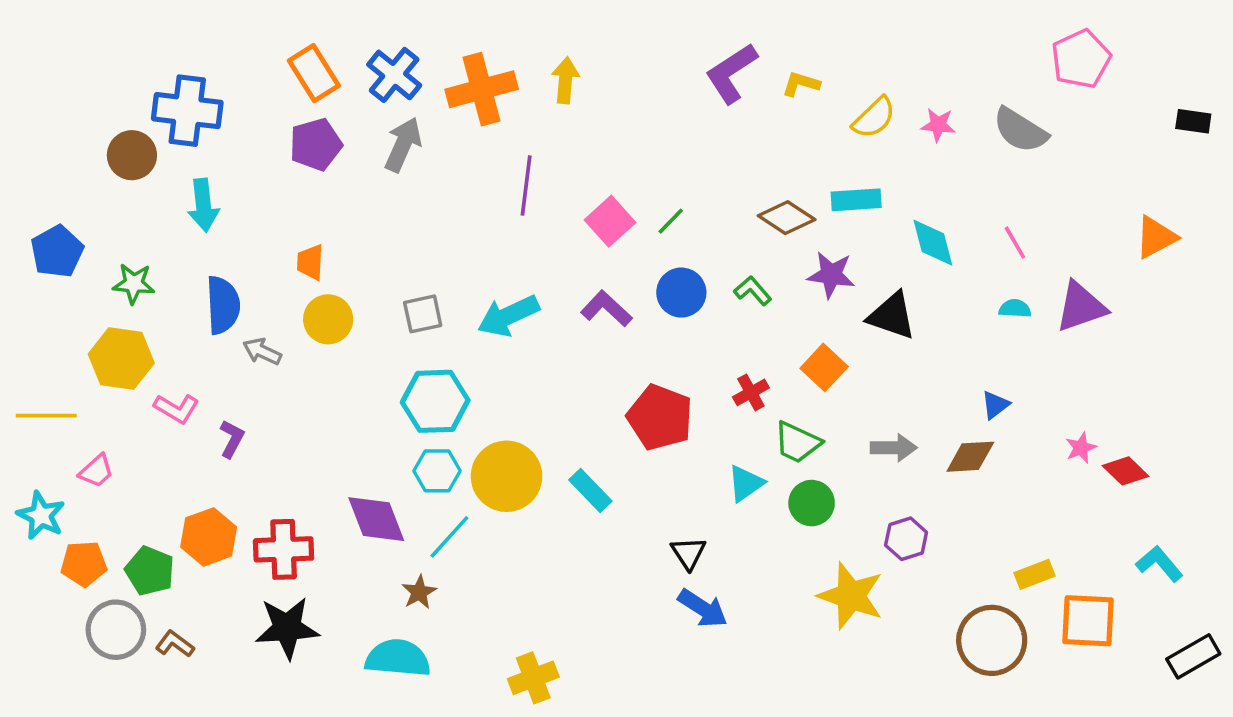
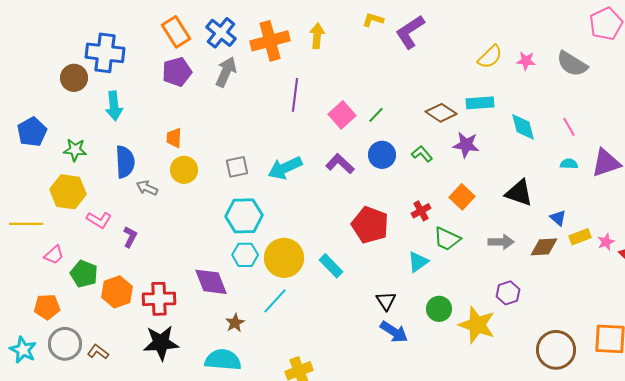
yellow L-shape: (801, 84) -> (373, 20), moved
black triangle: (892, 316) -> (519, 193), moved
blue triangle: (995, 405) -> (558, 218), turned -42
green circle: (812, 503) -> (439, 309), moved
cyan star: (41, 516) -> (23, 350), moved
cyan line: (449, 537) -> (275, 301), moved
green pentagon: (150, 571) -> (84, 274), moved
yellow rectangle: (1035, 574) -> (580, 237), moved

